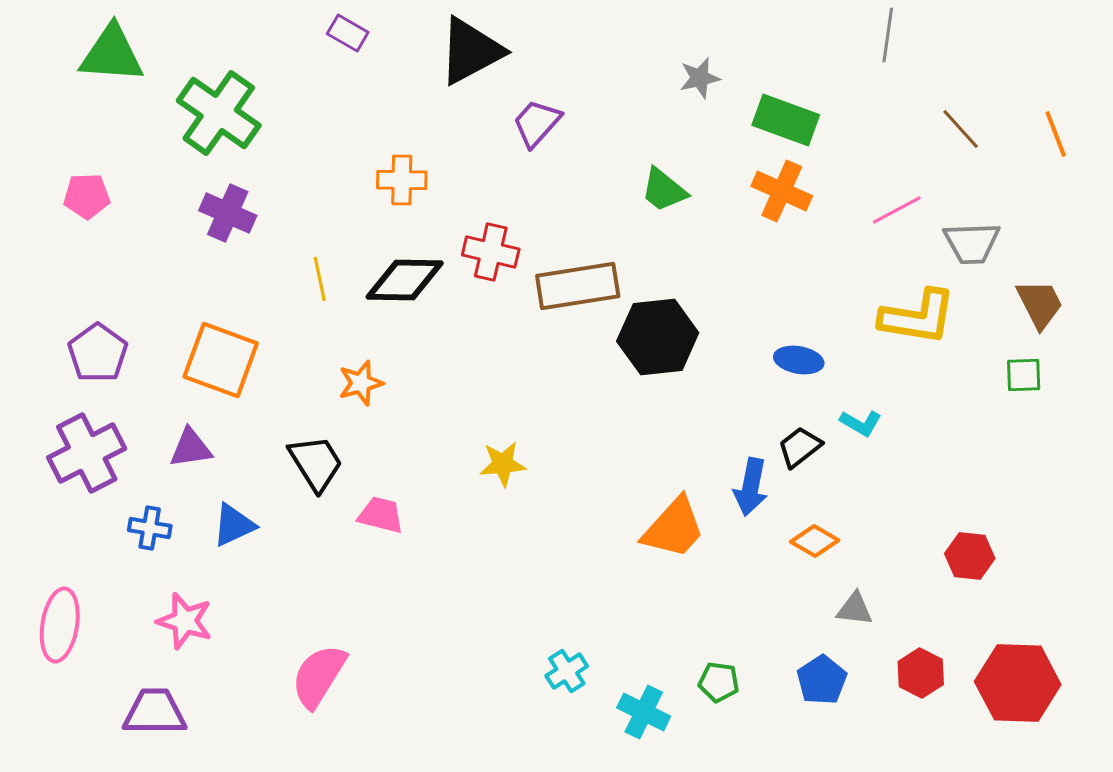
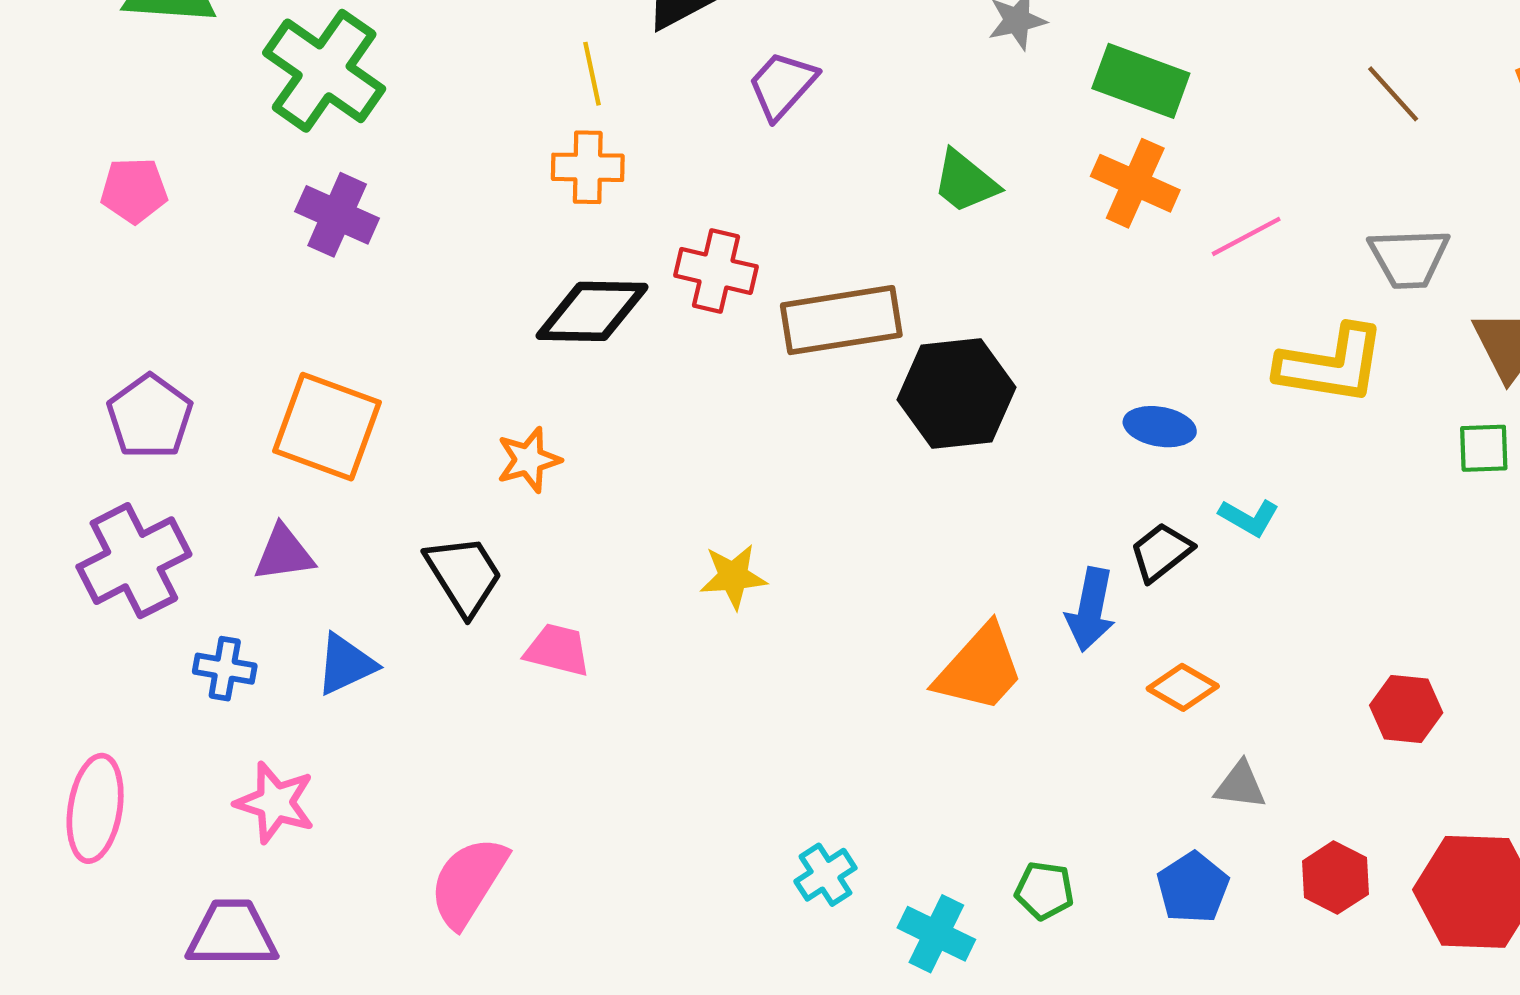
pink line: (897, 210) -> (1246, 236), moved
yellow line: (320, 279) -> (592, 74), moved

